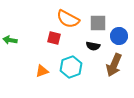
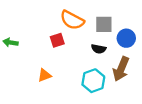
red square: (54, 38) -> (57, 40), turned -32
cyan hexagon: (71, 67) -> (93, 81), moved

